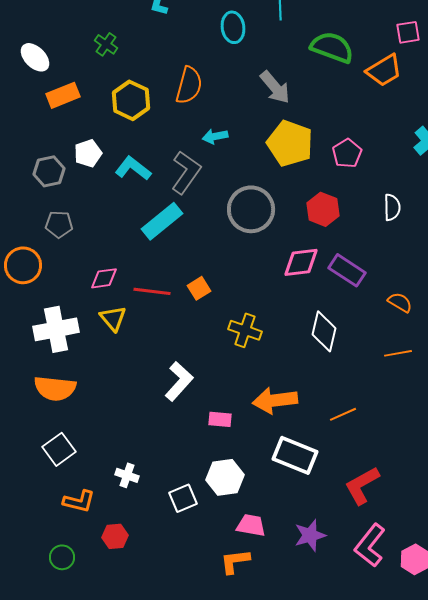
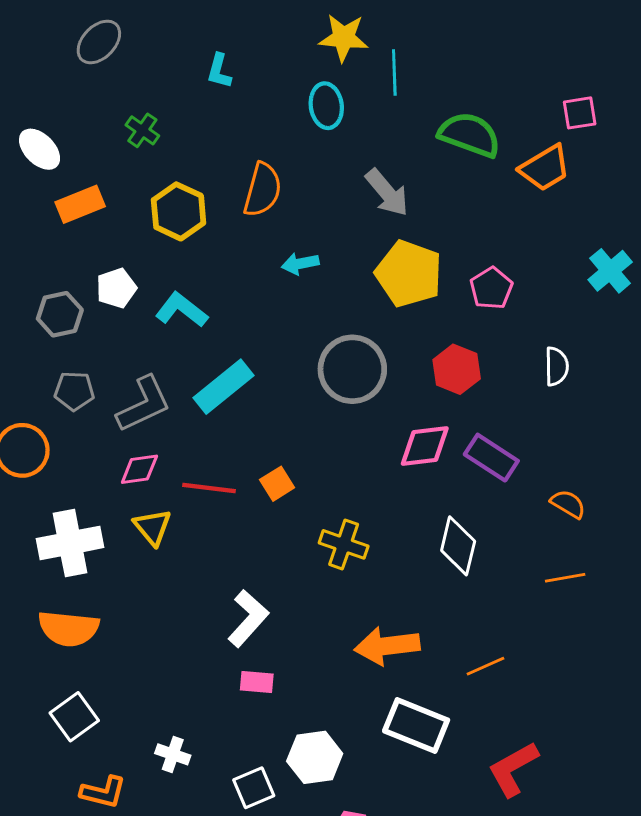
gray L-shape: (186, 172) -> (144, 404), moved, turned 30
pink rectangle: (220, 419) -> (257, 682), moved

